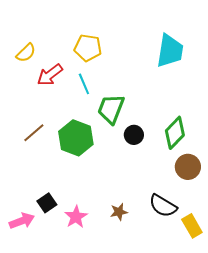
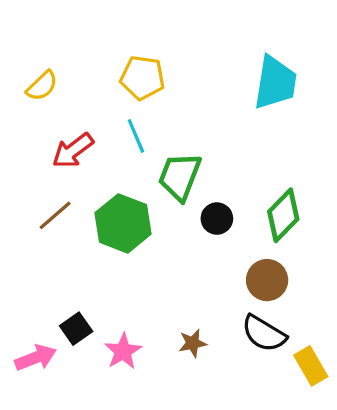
red arrow: (50, 75) -> (73, 151), moved
brown circle: (188, 167) -> (267, 280), moved

